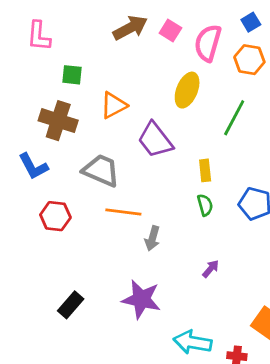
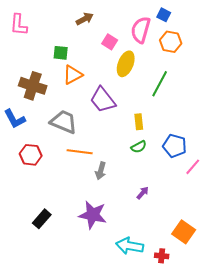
blue square: (251, 22) -> (164, 15), moved, turned -32
brown arrow: (130, 28) -> (85, 19), size x0.7
pink square: (170, 30) -> (110, 42), moved
green square: (72, 75) -> (61, 53), moved
green semicircle: (205, 205) -> (139, 147), turned 77

